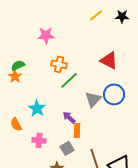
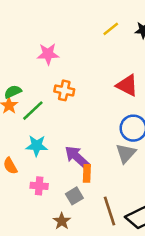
green line: (69, 80) -> (33, 111), moved
gray triangle: (93, 99) -> (126, 153), moved
cyan star: (37, 108) -> (37, 146), turned -30
purple arrow: (69, 117) -> (77, 157), size x1.5

